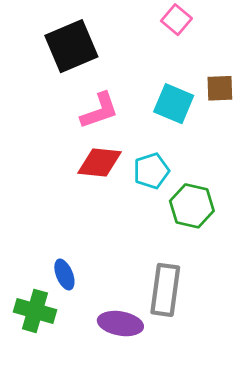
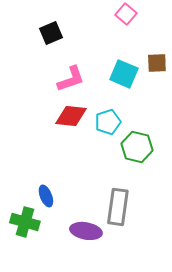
black square: (71, 46) -> (51, 33), size x0.6

